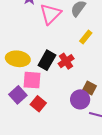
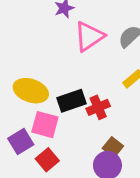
black rectangle: (47, 60) -> (72, 101), turned 30
brown square: (90, 88) -> (113, 147), moved

